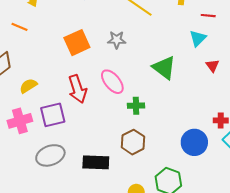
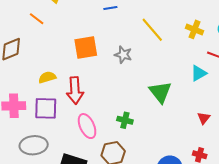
red triangle: (212, 66) -> (204, 118), moved
pink ellipse: (112, 82) -> (87, 126), moved
yellow semicircle: (28, 86) -> (47, 77), moved

